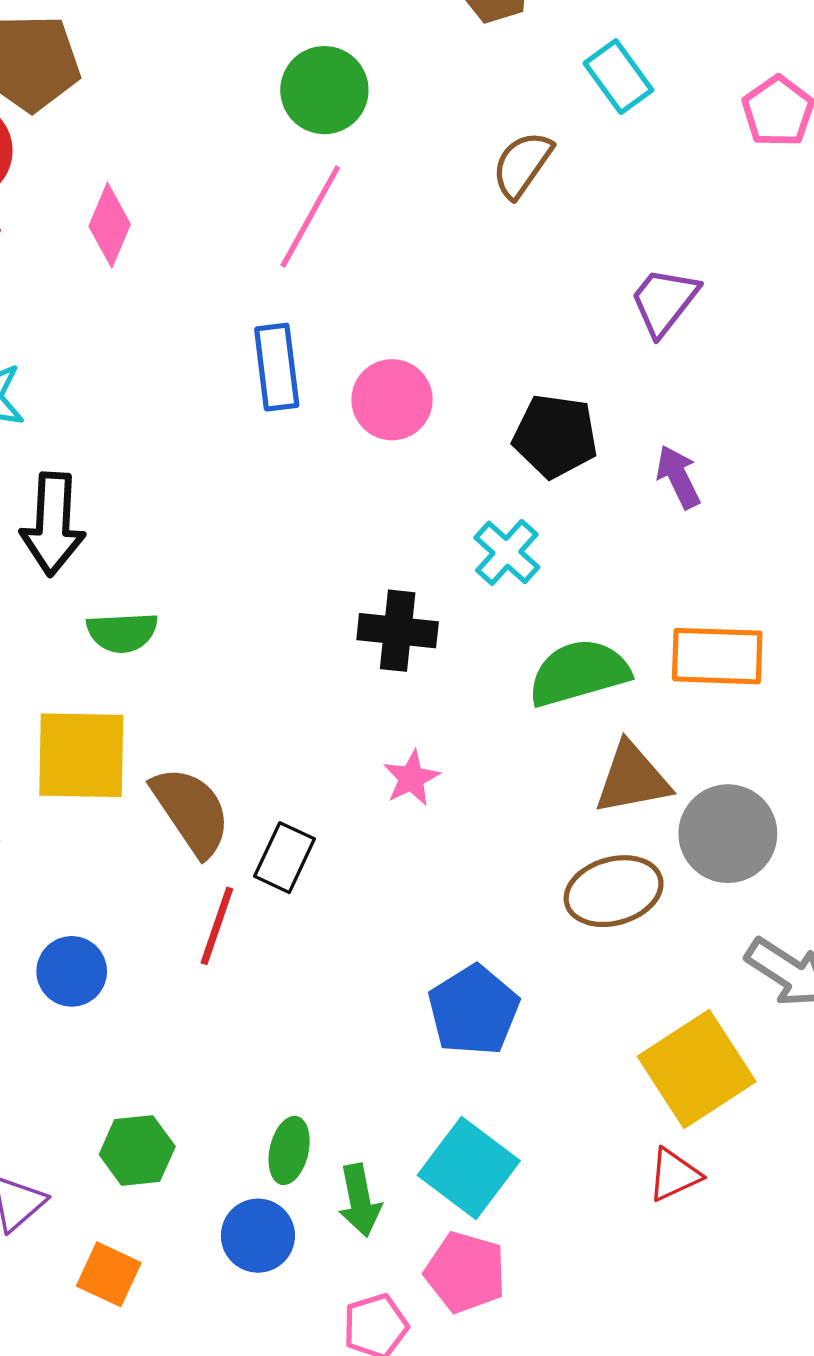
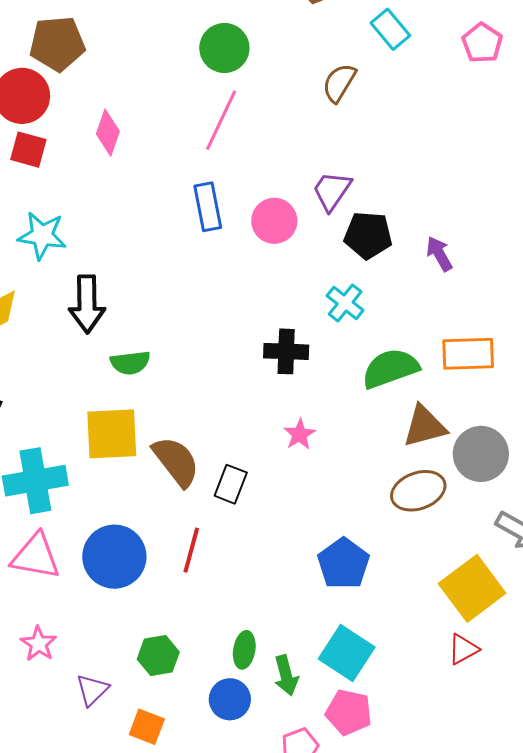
purple trapezoid: (664, 301) -> (332, 191), moved
red line: (217, 926) -> (191, 550), moved
blue circle: (72, 971) -> (114, 557), size x1.6

